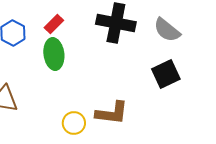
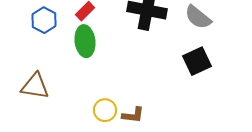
brown L-shape: (112, 113) -> (133, 115), moved, size x0.7

